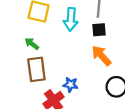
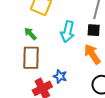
cyan arrow: (71, 19) -> (68, 32), moved

